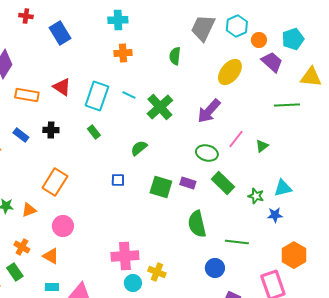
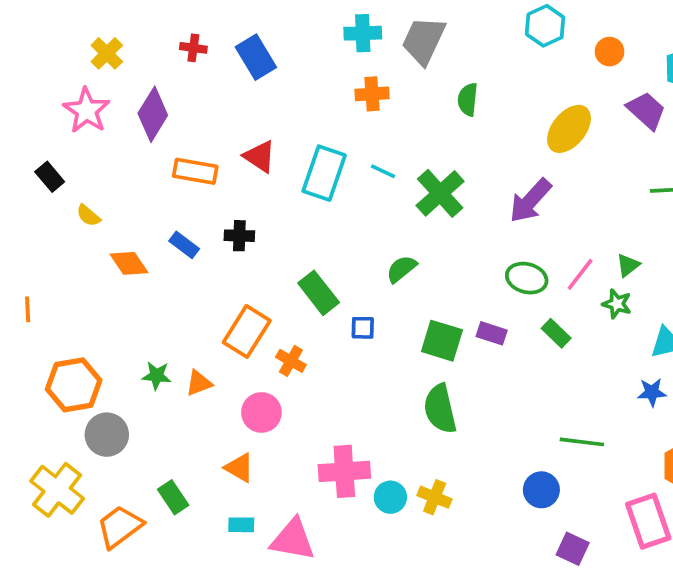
red cross: (26, 16) -> (193, 48), moved
cyan hexagon: (237, 26) -> (545, 26), moved
gray trapezoid: (203, 28) -> (424, 41), moved
orange circle: (259, 40) -> (610, 52), moved
green rectangle: (94, 132) -> (319, 293), moved, size x1.6
pink line: (236, 139) -> (580, 274), moved
green rectangle: (223, 183) -> (556, 333), size x0.7
green star: (256, 196) -> (617, 304), moved
green semicircle: (197, 224) -> (440, 409), moved
orange cross: (22, 247) -> (291, 361), moved
pink cross: (125, 256) -> (344, 471), moved
cyan circle: (133, 283) -> (390, 497), moved

